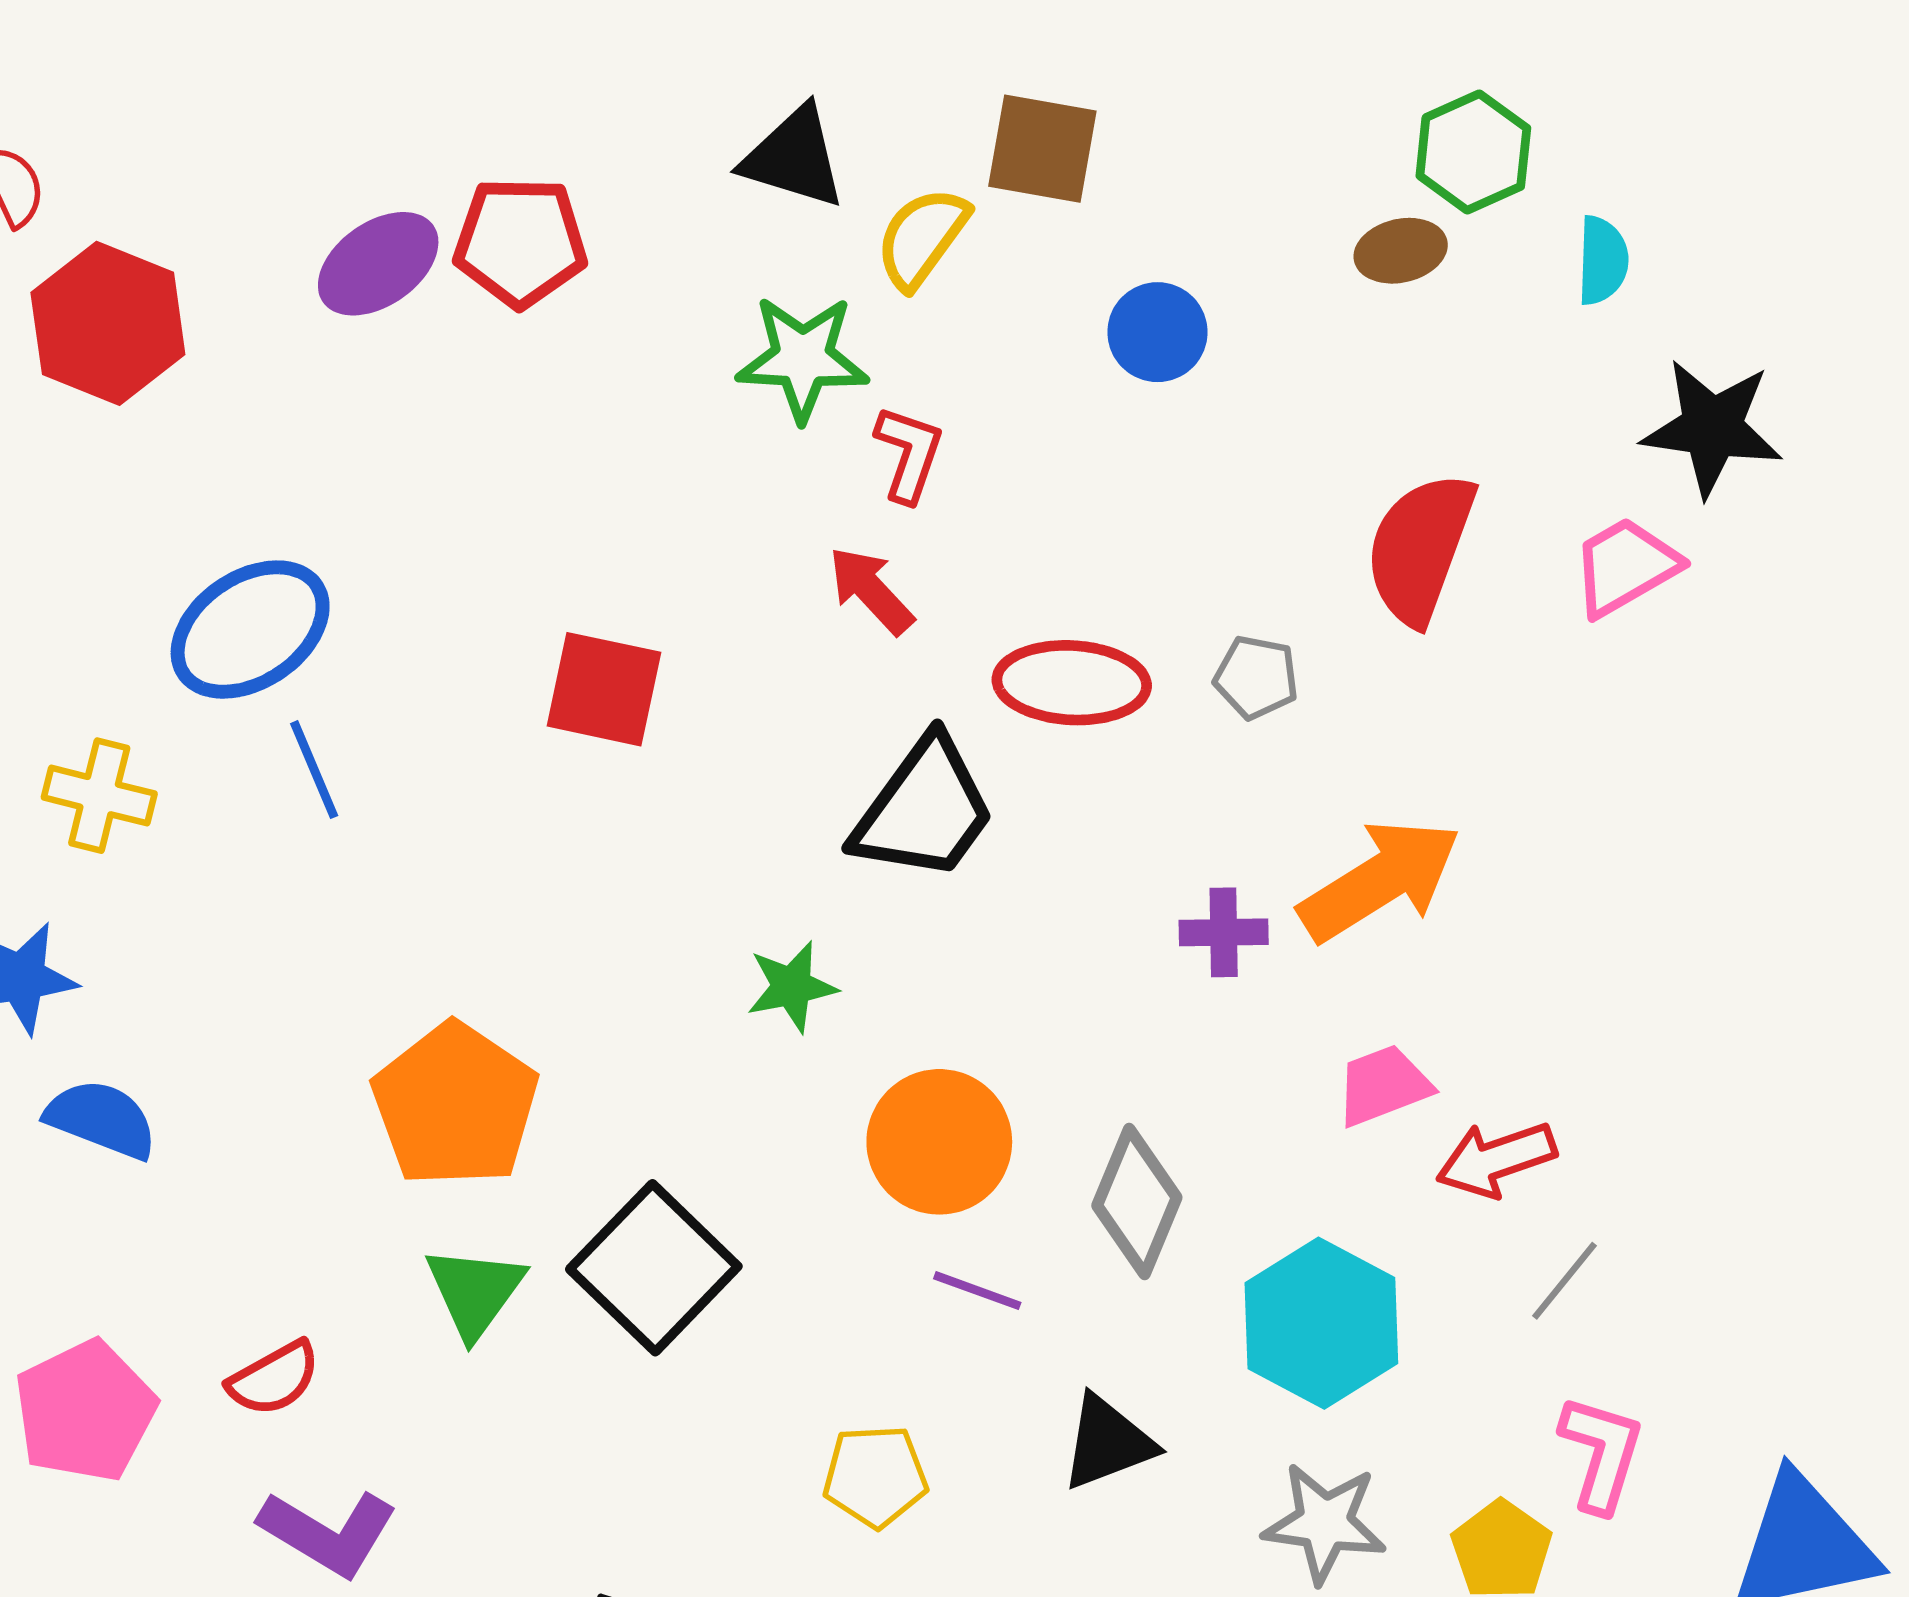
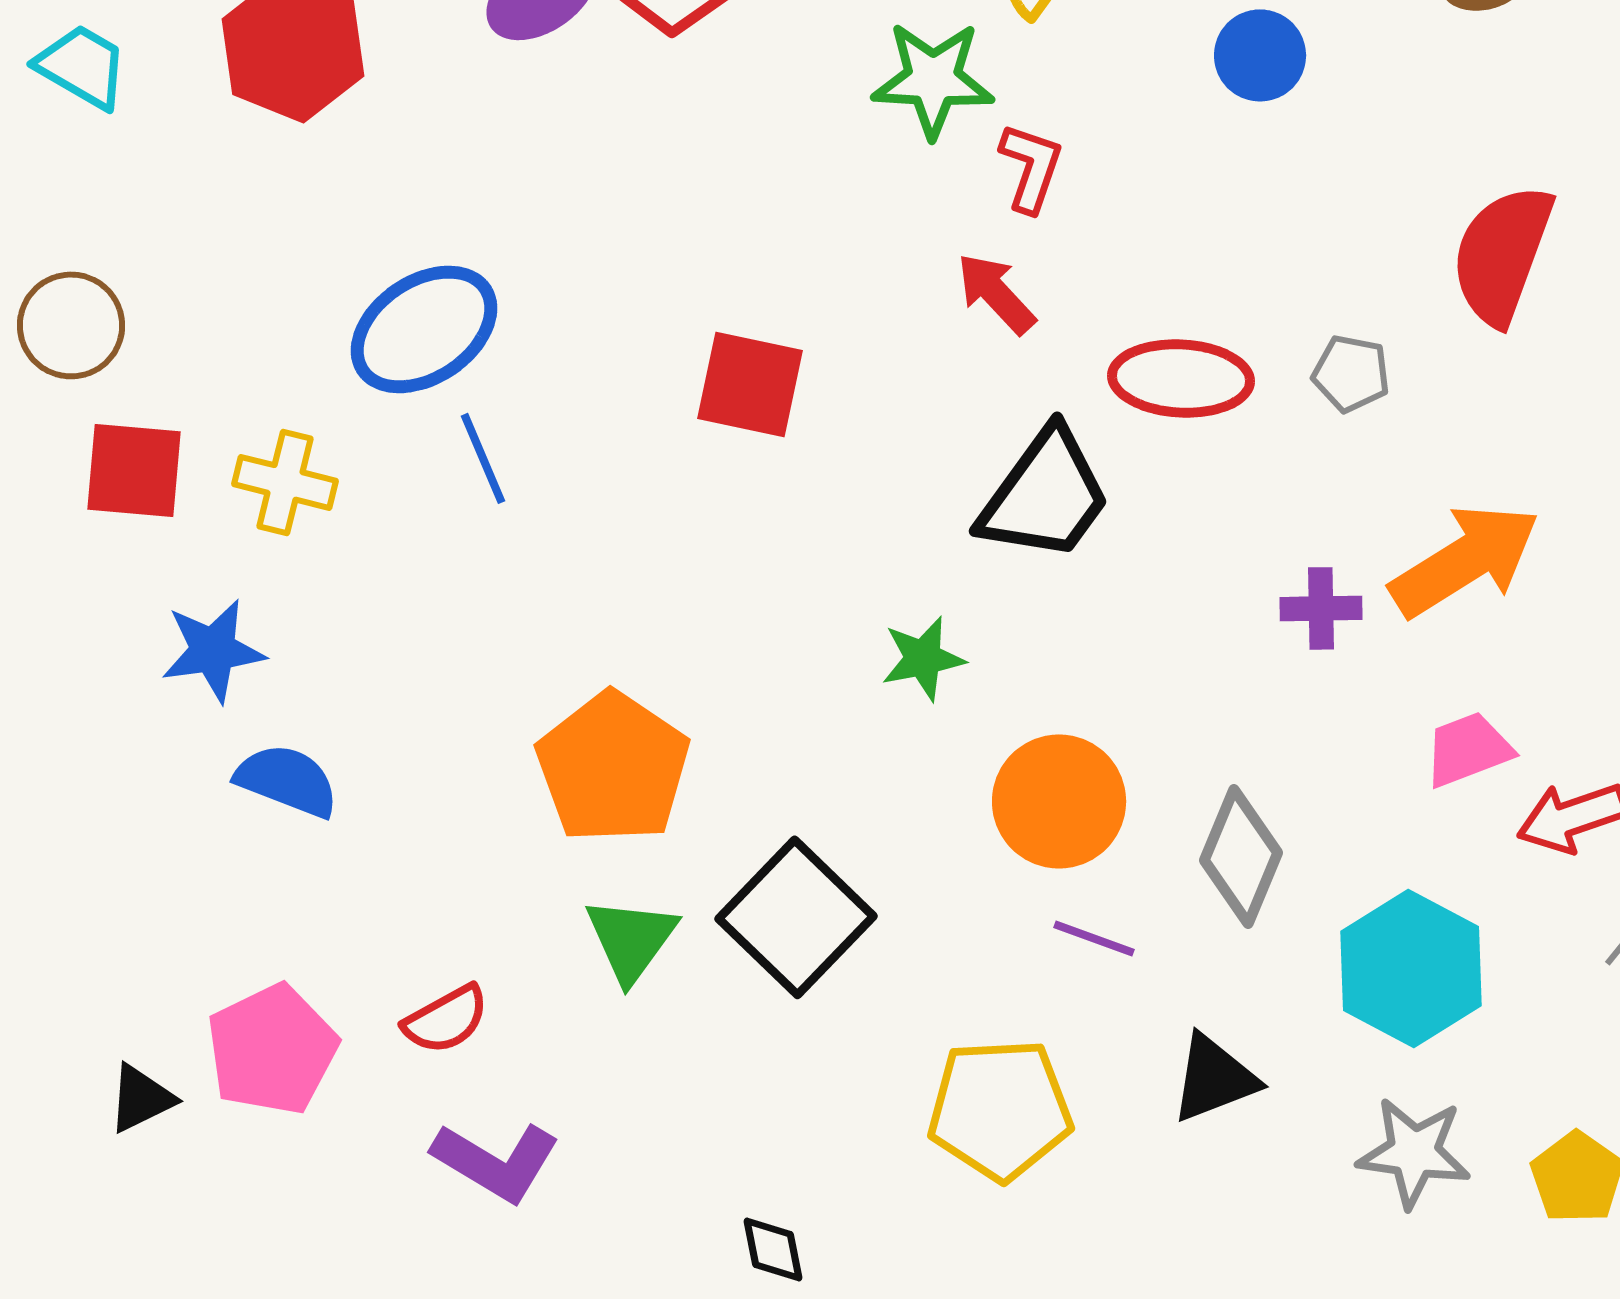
yellow pentagon: (875, 1476) -> (1000, 1109), size x1.5

